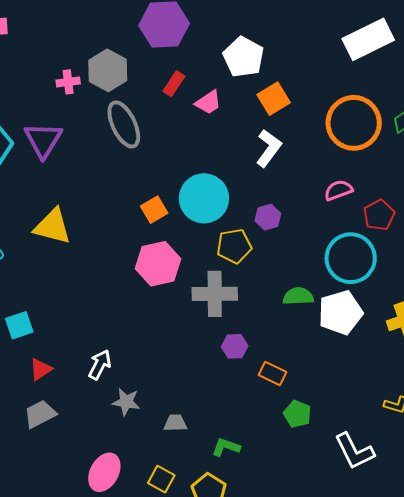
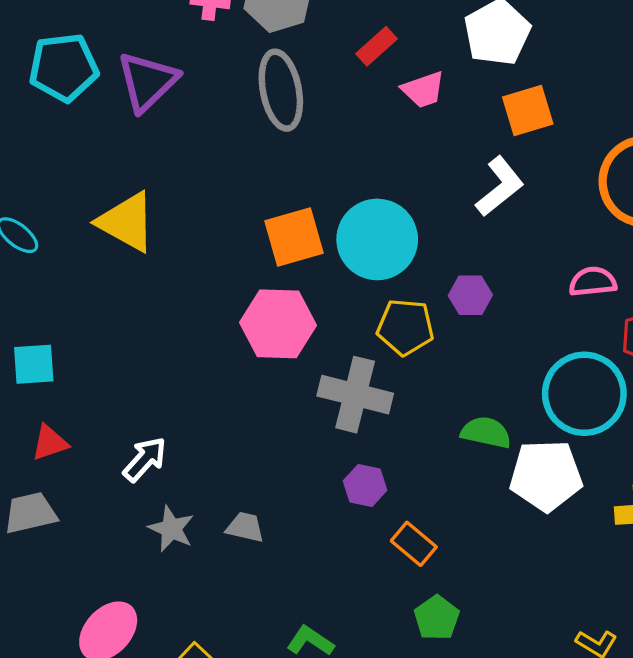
orange square: (154, 210) -> (294, 237), size x1.4
gray trapezoid: (175, 423) -> (245, 527), moved

